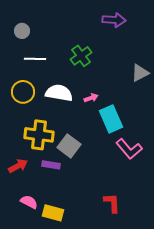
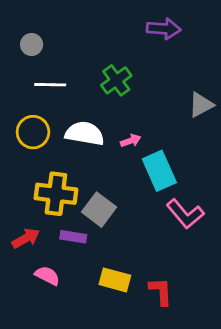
pink semicircle: (29, 202) -> (47, 276), moved
yellow rectangle: (53, 213) -> (115, 280), moved

